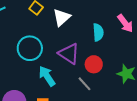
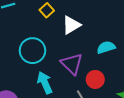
cyan semicircle: (98, 32) -> (106, 47), turned -114

